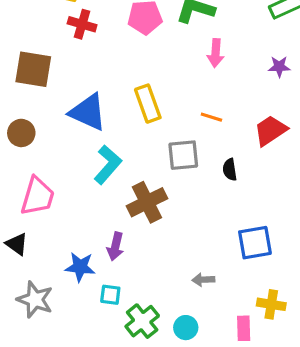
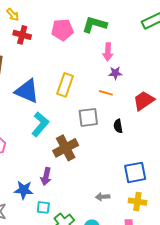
purple star: (279, 67) -> (115, 73), moved
yellow rectangle: (148, 104) -> (65, 85), turned 40
yellow cross: (271, 304) -> (137, 202), moved

